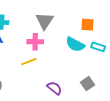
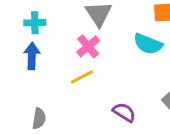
pink cross: (35, 42) -> (88, 46), turned -35

